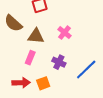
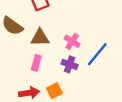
pink cross: (65, 33) -> (72, 41), moved
blue line: (86, 69) -> (97, 54), moved

